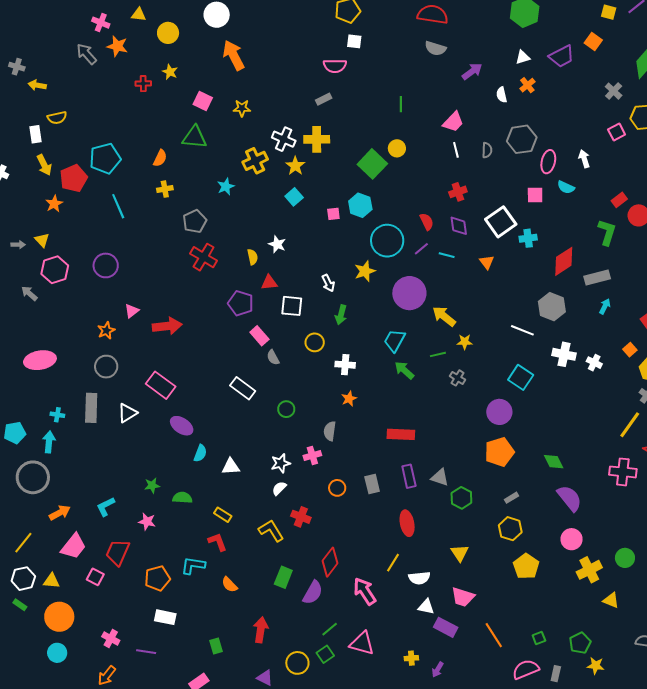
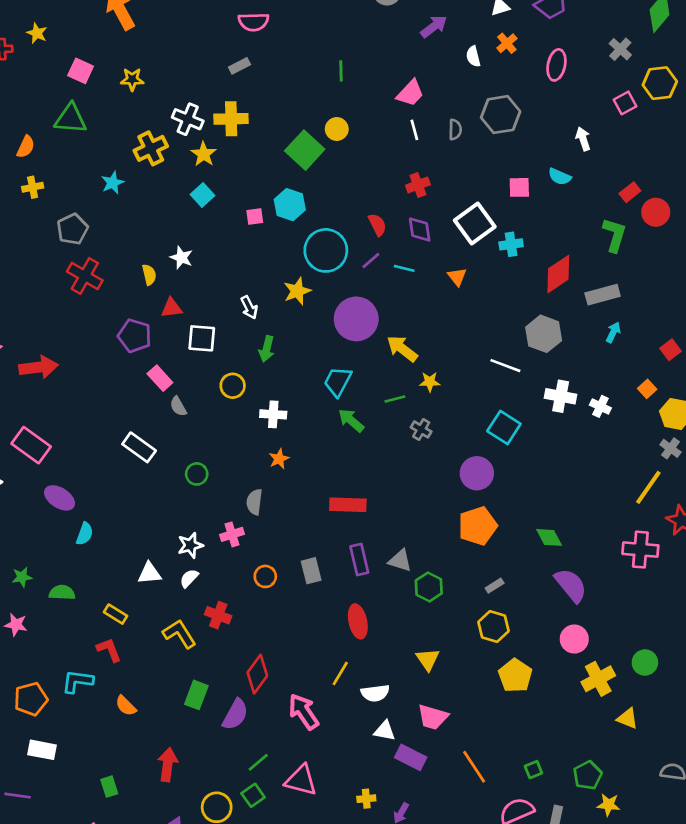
pink ellipse: (548, 162) -> (556, 65), moved
white triangle: (231, 467) -> (149, 573), moved

